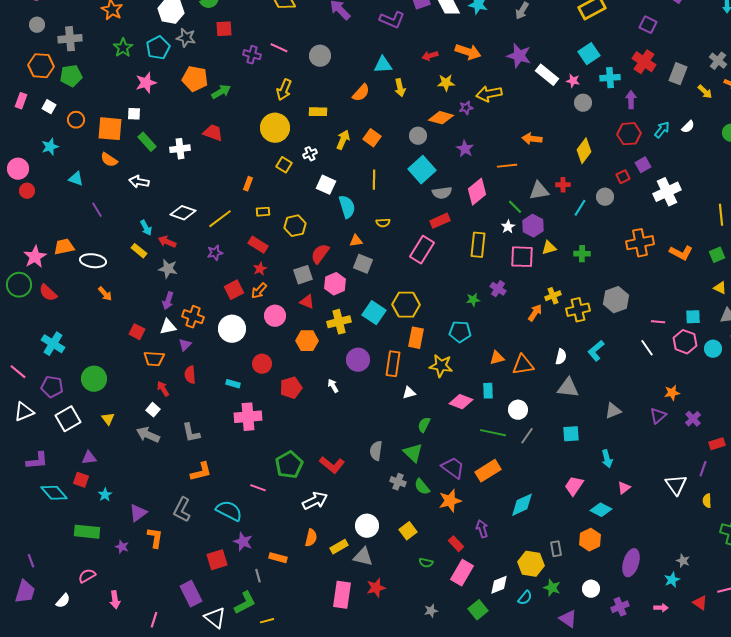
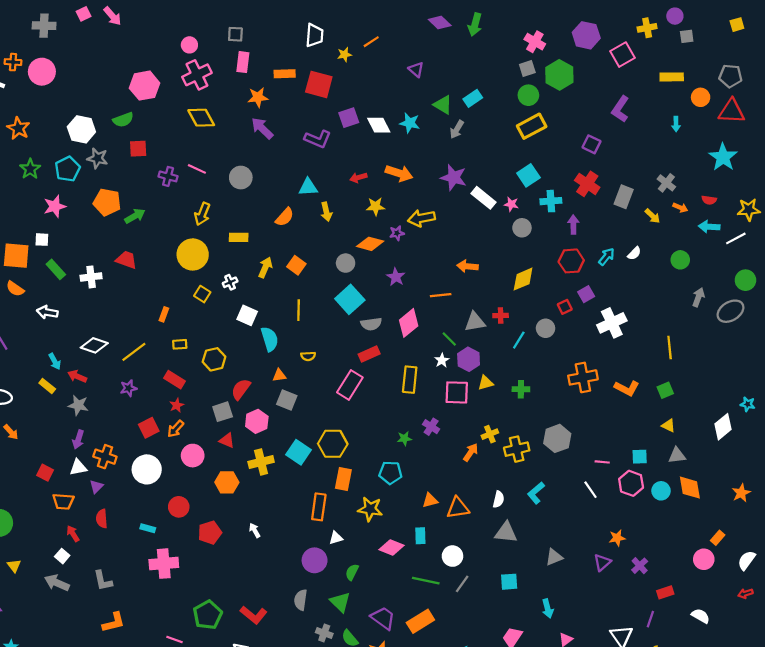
yellow diamond: (584, 151) -> (523, 279), turned 30
purple circle: (358, 360) -> (315, 560), moved

